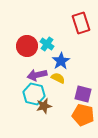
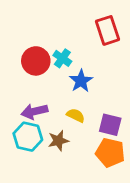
purple arrow: (37, 75) -> (34, 111), moved
yellow semicircle: (58, 78) -> (76, 115), moved
cyan hexagon: (34, 94) -> (28, 137), moved

